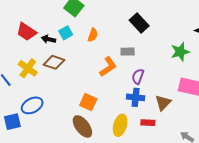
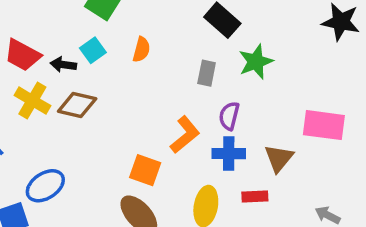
gray rectangle: (128, 52) -> (207, 73), turned -72
green star: (180, 52) -> (256, 62), moved
orange L-shape: (108, 67) -> (185, 135), moved
yellow cross: (28, 68) -> (32, 101), moved

